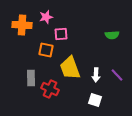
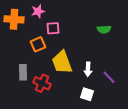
orange square: (46, 50) -> (38, 44), turned -35
purple line: (117, 75) -> (109, 77), moved

